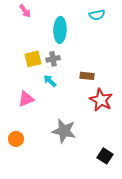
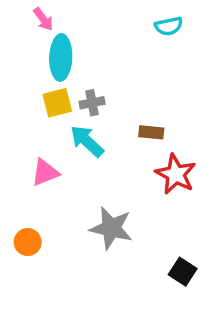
cyan ellipse: (60, 30) -> (61, 57), moved
cyan arrow: (50, 81) -> (87, 141), size x1.5

